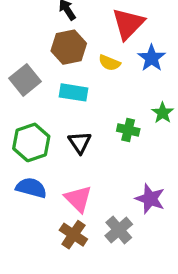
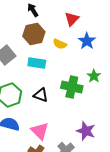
red triangle: (128, 24) -> (72, 19), size x0.7
green cross: (128, 130) -> (72, 87), size x1.5
black triangle: (80, 142) -> (41, 95), turned -35

